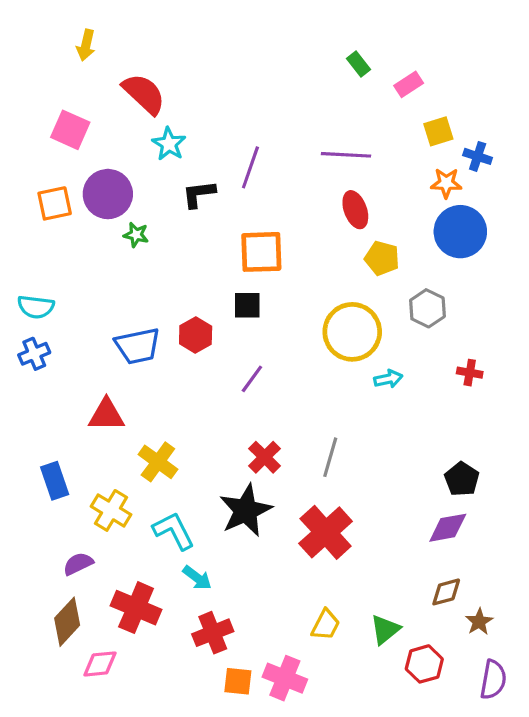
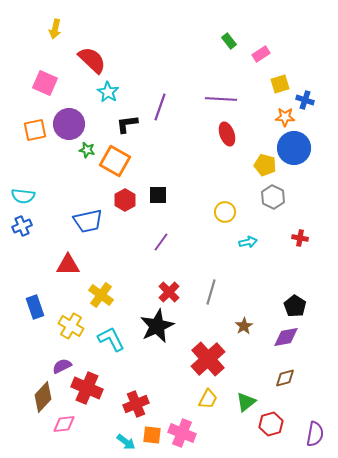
orange square: (261, 252) -> (115, 161), moved, turned 32
yellow pentagon: (382, 258) -> (265, 165), moved
yellow circle: (352, 332) -> (225, 212), size x0.6
red hexagon: (196, 335) -> (125, 200), moved
red cross: (326, 532) -> (208, 359), moved
purple semicircle: (78, 564) -> (62, 366), moved
cyan arrow: (197, 578) -> (126, 442), moved
brown star: (479, 622) -> (244, 326), moved

